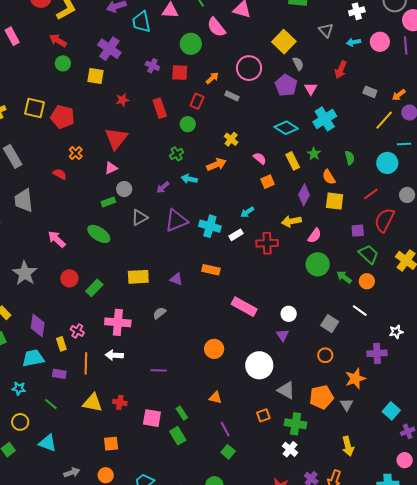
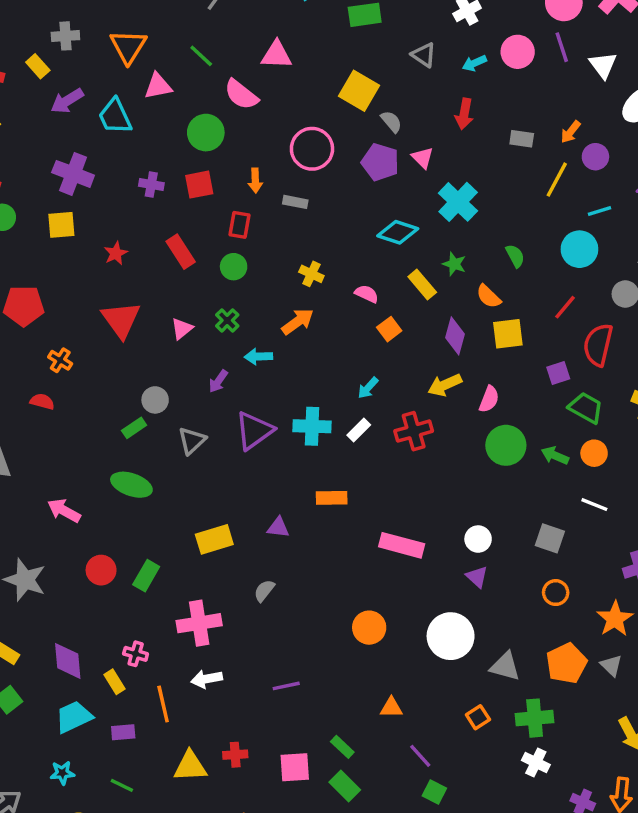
orange arrow: (212, 78) -> (255, 180), turned 144
pink triangle: (111, 168) -> (182, 329), moved

